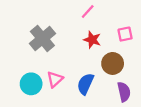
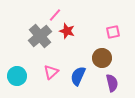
pink line: (88, 11) -> (55, 15), moved
red star: (92, 40) -> (67, 31), moved
cyan circle: (31, 84) -> (17, 76), moved

